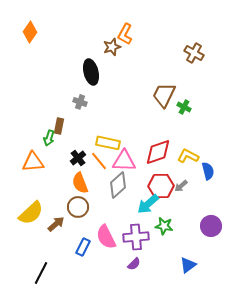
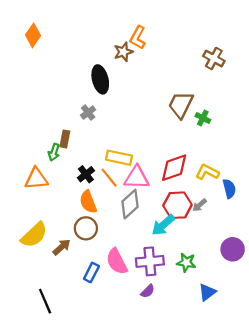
gray cross: (80, 102) -> (88, 113), turned 32
green star: (164, 226) -> (186, 263), moved
black line: (41, 273) -> (45, 301), turned -50

